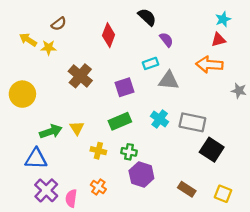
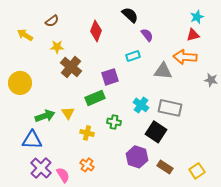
yellow star: (49, 48) -> (57, 47), moved
gray triangle: (169, 80) -> (163, 71), moved
green rectangle: (120, 121) -> (95, 98), moved
black square: (212, 150) -> (156, 132), moved
green cross: (129, 152) -> (114, 122), moved
purple hexagon: (141, 175) -> (137, 157), moved
yellow square: (223, 194) -> (197, 171), turned 35
pink semicircle: (71, 198) -> (63, 175), turned 140

